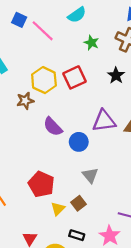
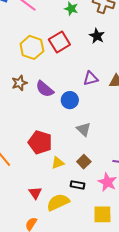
brown star: (25, 101) -> (19, 83), moved
purple triangle: (104, 121) -> (91, 78), size x0.7
brown square: (78, 203) -> (84, 162), moved
yellow triangle: (58, 209) -> (58, 163), turned 32

